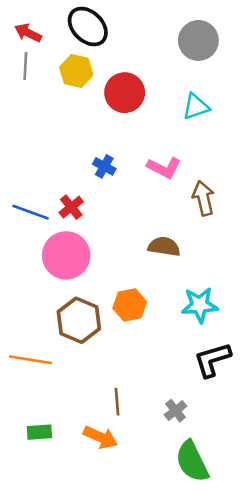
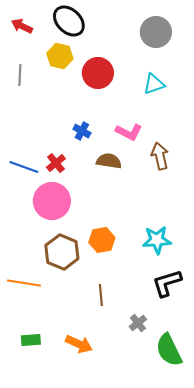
gray line: (25, 66) -> (20, 75), moved
brown semicircle: (164, 246) -> (109, 161), moved
brown line: (117, 402) -> (101, 295), moved
green semicircle: (192, 461) -> (169, 350), moved

